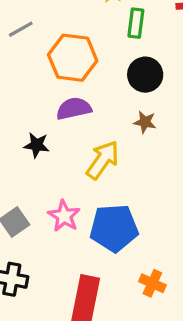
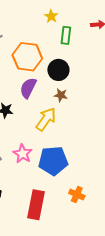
black circle: (145, 75) -> (58, 70), moved
purple semicircle: (74, 109) -> (28, 88), turned -50
brown star: (145, 122) -> (61, 95), moved

